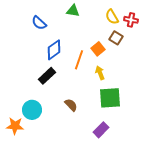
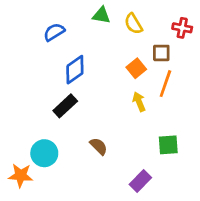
yellow semicircle: (112, 17) -> (133, 24), moved
blue semicircle: (39, 23) -> (54, 32), turned 105
brown square: (116, 38) -> (161, 53), turned -32
orange line: (79, 60) -> (165, 84), moved
green square: (110, 98) -> (168, 145), moved, size x0.7

